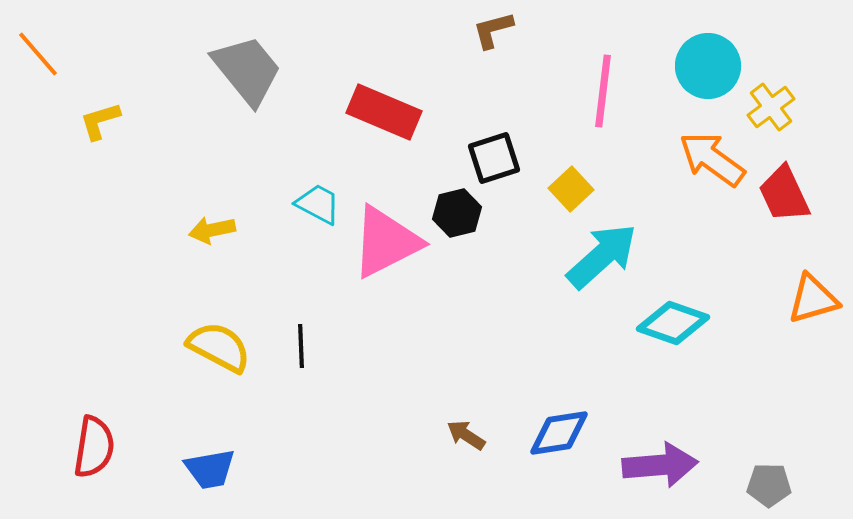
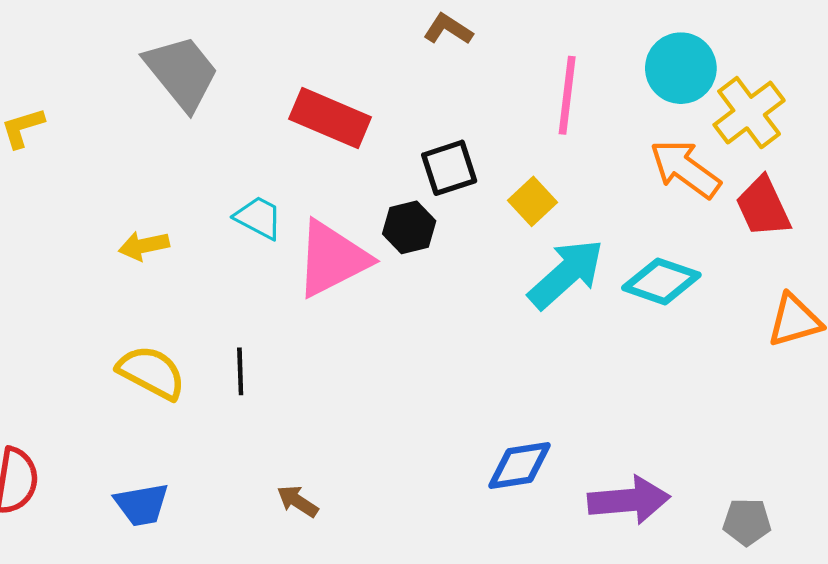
brown L-shape: (493, 30) -> (448, 29), turned 48
yellow cross: (771, 107) -> (749, 113), size x1.4
cyan diamond: (673, 323) -> (661, 281), moved
brown arrow: (466, 435) -> (298, 501), moved

